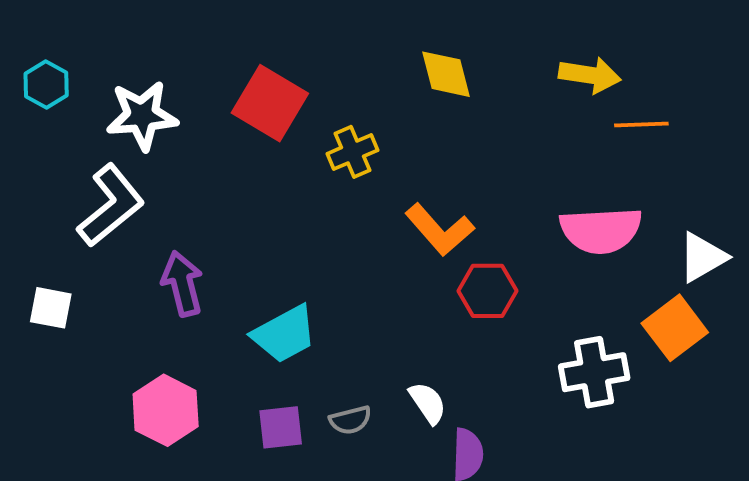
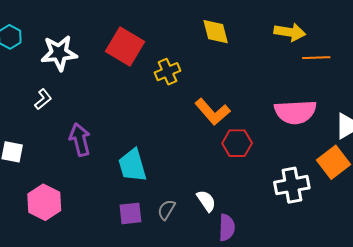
white L-shape: (111, 206) -> (43, 99), size x0.5
cyan trapezoid: (284, 334) -> (132, 165), turned 102
pink hexagon: (166, 410) -> (44, 202), moved
gray semicircle: (350, 420) -> (166, 210), turned 135

